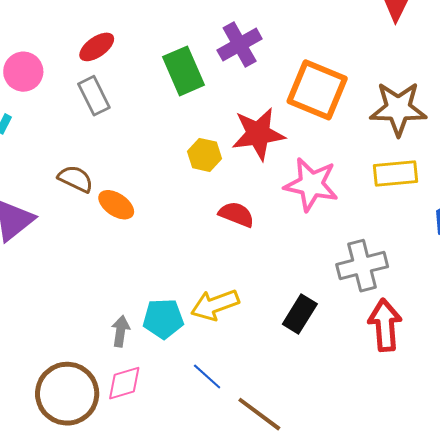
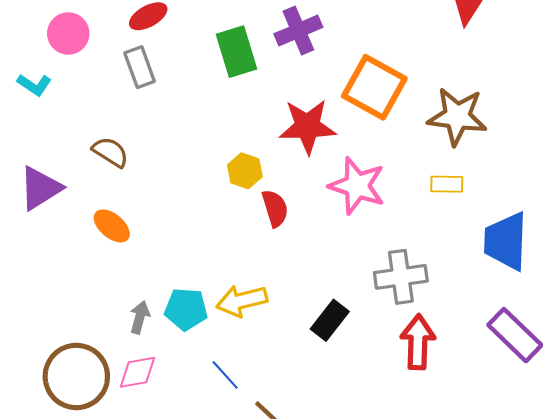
yellow hexagon: (205, 155) -> (245, 171), moved
yellow rectangle: (396, 174) -> (447, 184), size x0.7
orange ellipse: (116, 205) -> (112, 226), moved
red semicircle: (236, 214) -> (275, 208), turned 45

